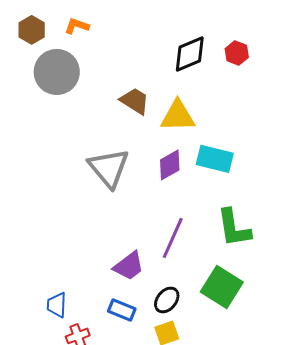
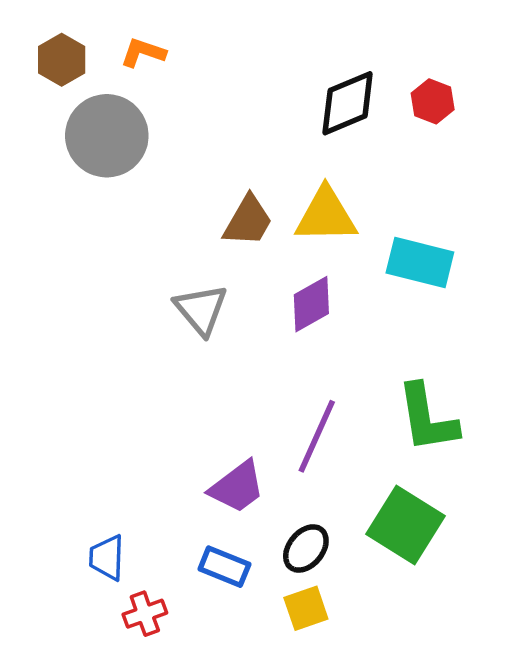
brown trapezoid: (135, 101) -> (248, 221), moved, turned 88
cyan rectangle: (215, 159) -> (420, 262), moved
gray triangle: (109, 168) -> (201, 310), size x0.7

